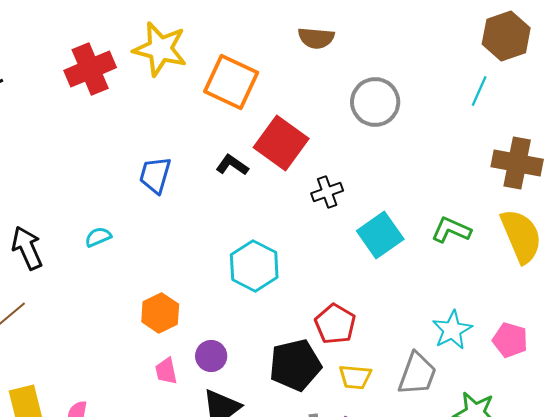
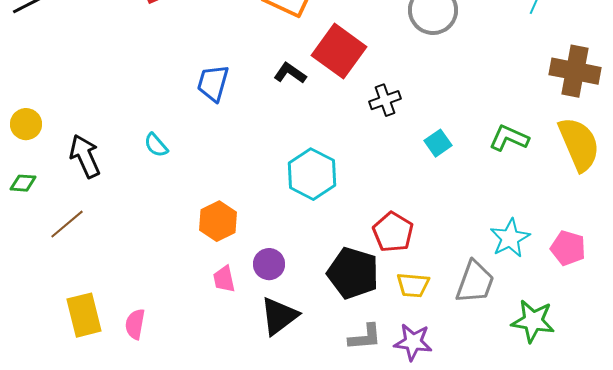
cyan square: (380, 235) -> (438, 143), size x0.6
cyan semicircle: (98, 237) -> (156, 145), turned -108
black pentagon: (295, 365) -> (353, 273), turned 30

